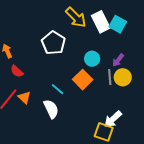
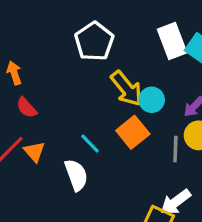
yellow arrow: (76, 17) -> (127, 88), moved
white pentagon: (53, 43) -> (94, 41), moved
gray line: (110, 77) -> (175, 149), moved

